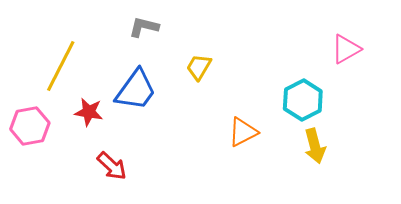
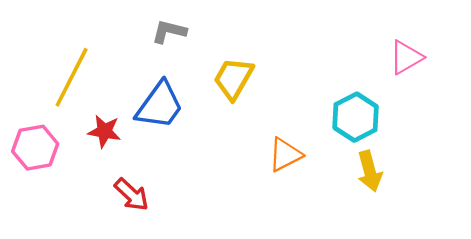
yellow trapezoid: (199, 67) -> (234, 78), size x1.4

